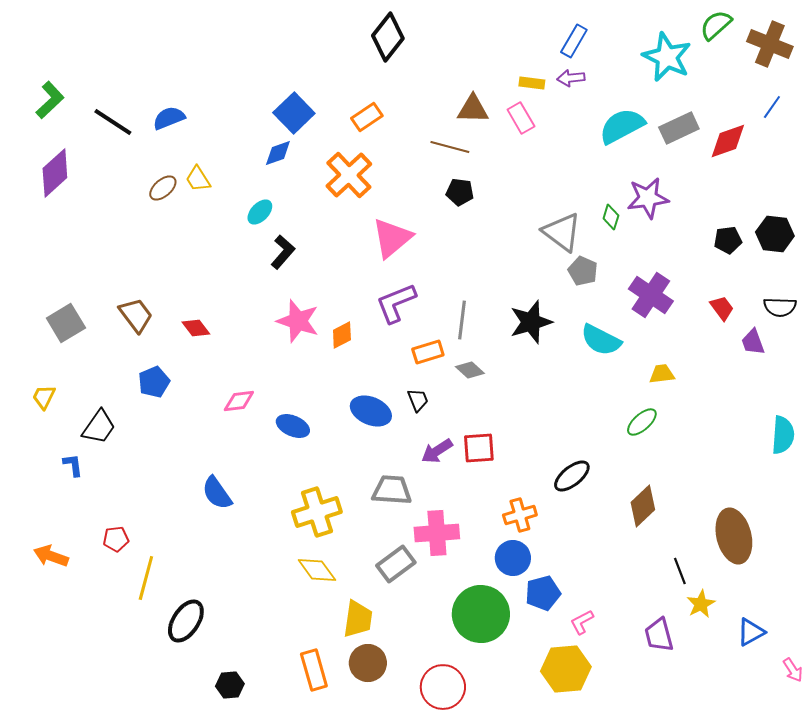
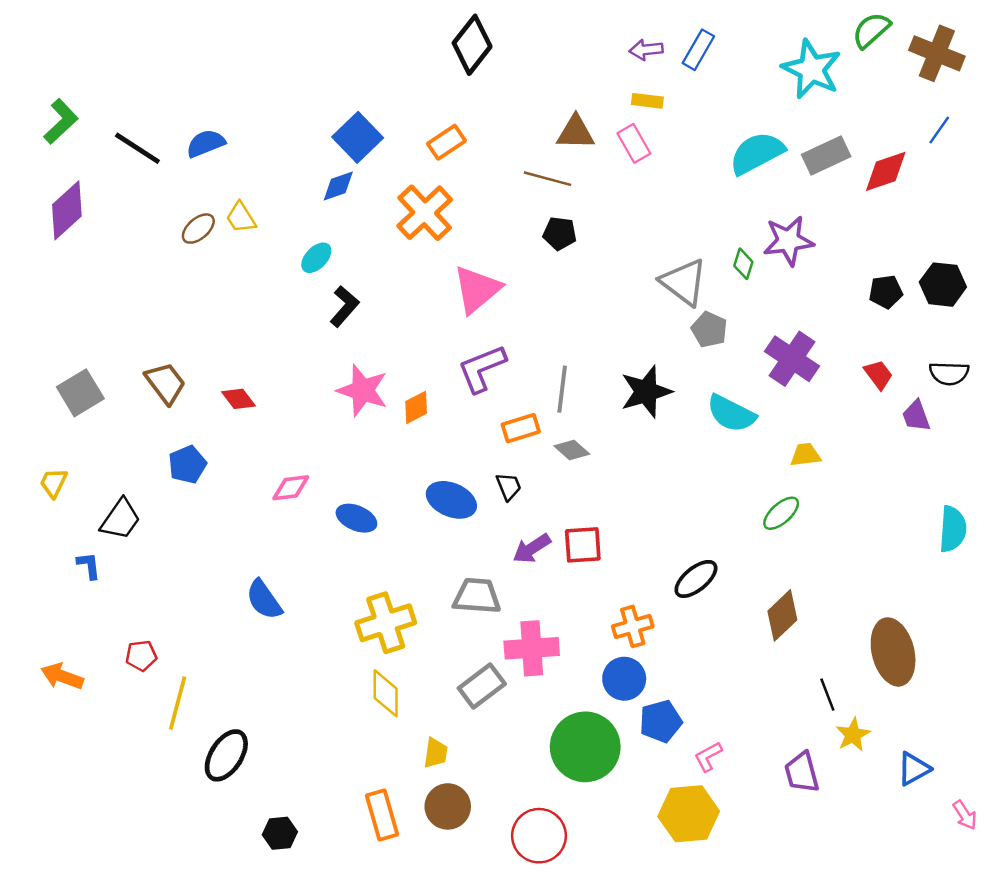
purple arrow: (571, 78) -> (646, 50), moved
yellow diamond: (317, 570) -> (386, 693), turned 36
yellow trapezoid: (358, 619) -> (436, 753), size x0.7

